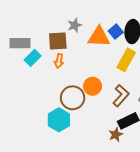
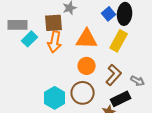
orange triangle: (99, 37) -> (87, 39), moved
orange arrow: (59, 61) -> (55, 42), size x1.5
brown circle: (73, 98) -> (83, 93), moved

